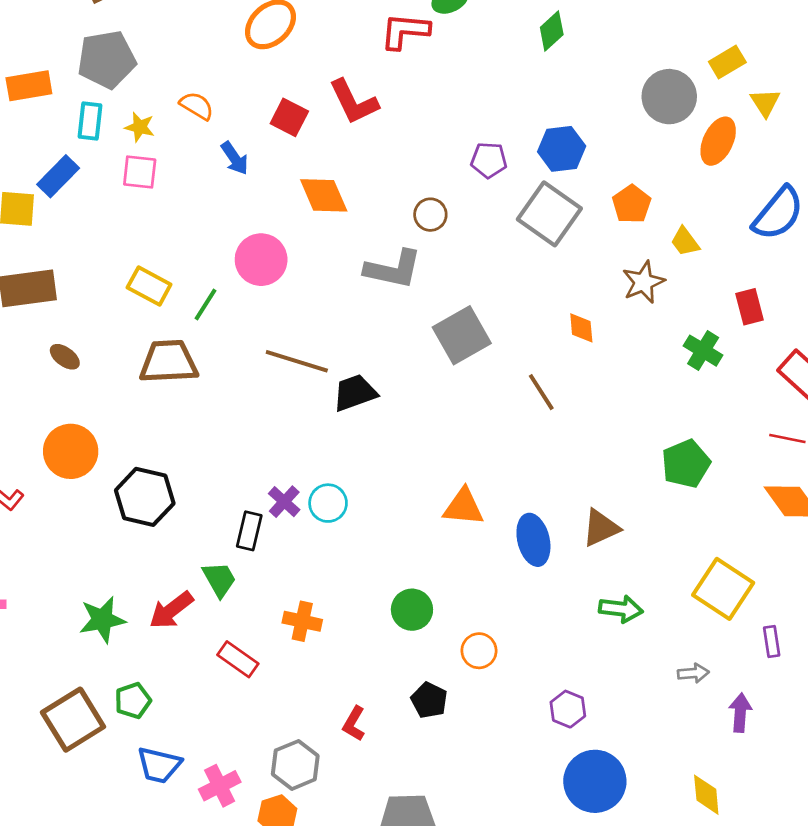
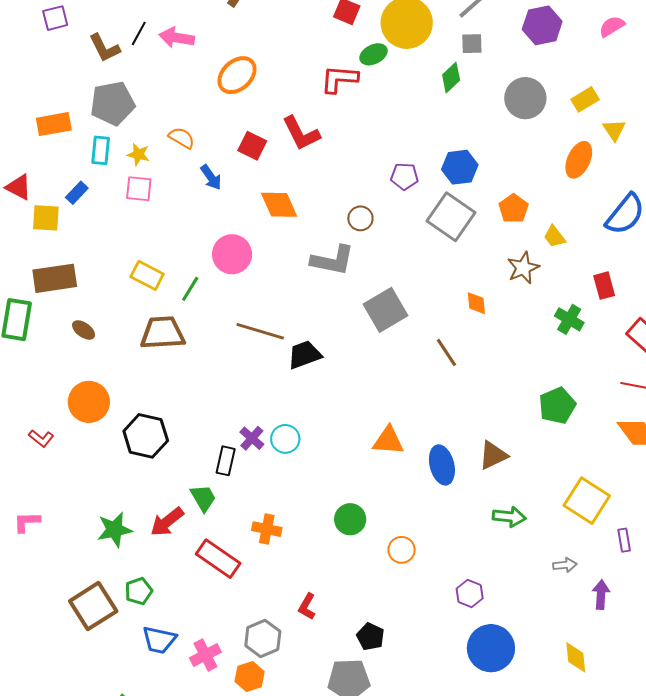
gray circle: (669, 97) -> (525, 98), moved
blue rectangle: (58, 176) -> (77, 193), size x0.7
red rectangle: (238, 659) -> (218, 559), size x1.4
black pentagon: (429, 700) -> (370, 637), moved

